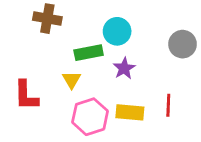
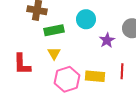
green rectangle: (89, 53) -> (54, 30), moved
purple star: (124, 68) -> (107, 40), moved

